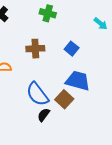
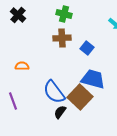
brown cross: (35, 49) -> (62, 38), moved
brown square: (64, 99) -> (80, 97), size x1.4

